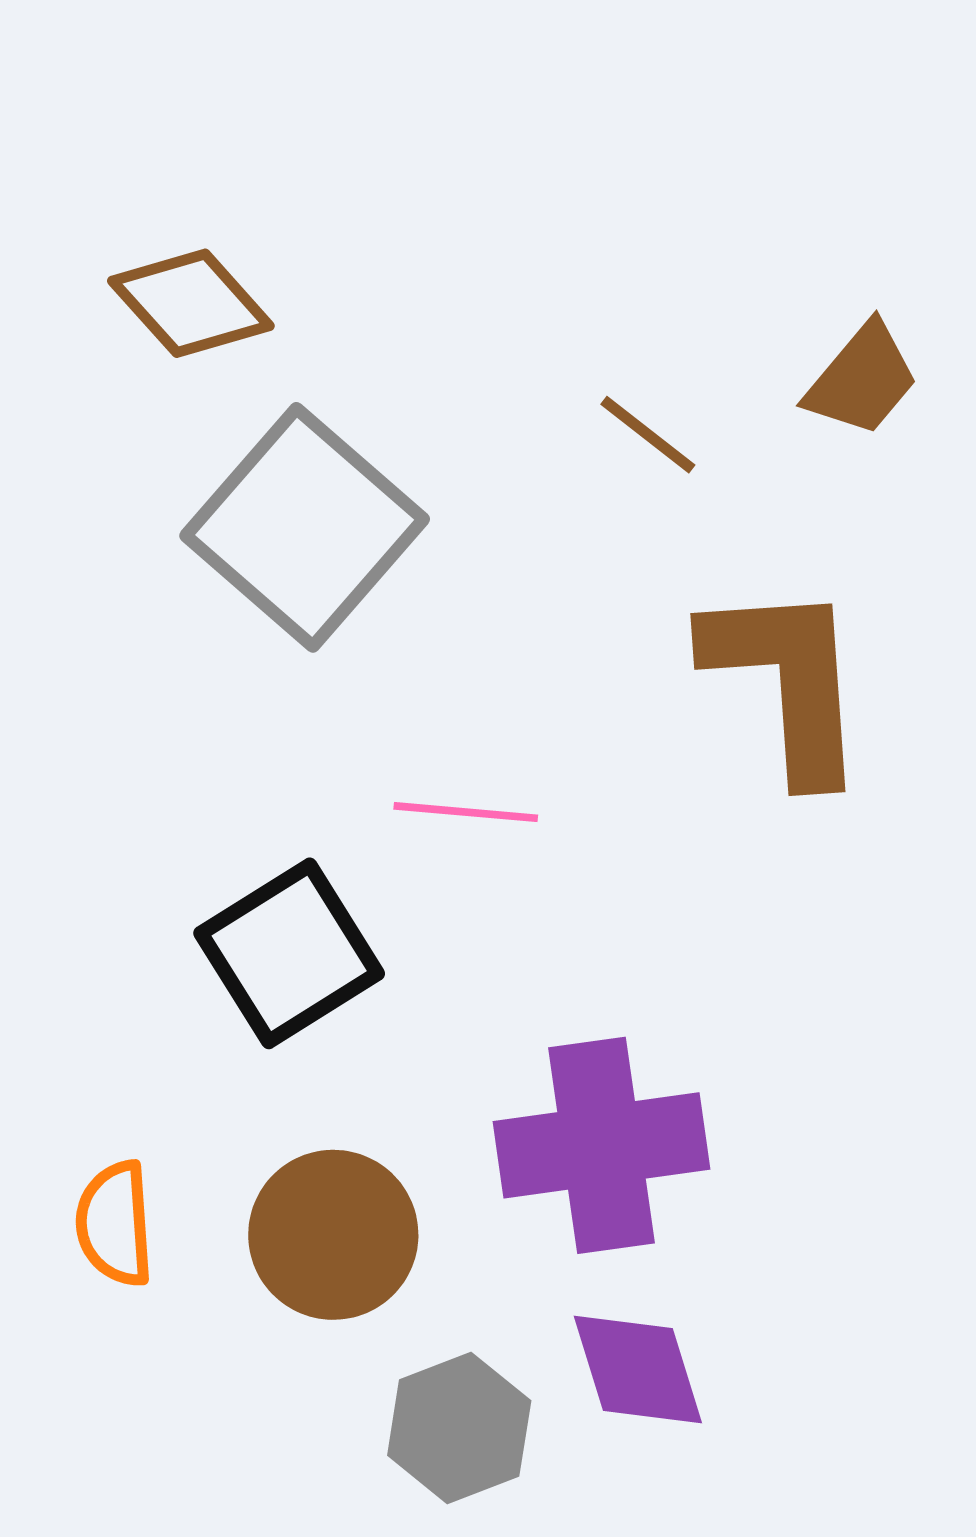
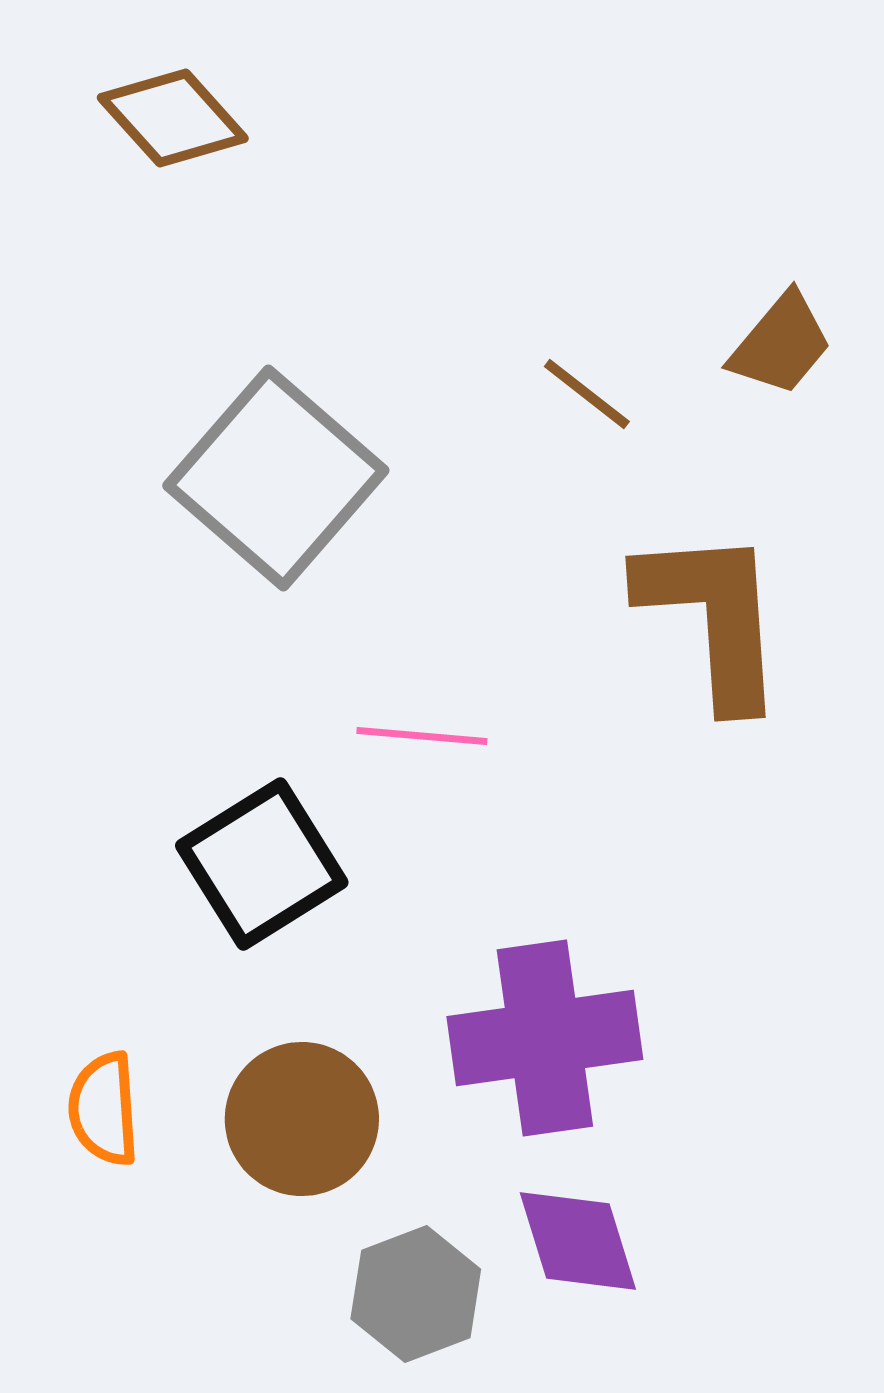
brown diamond: (191, 303) -> (173, 118), moved

